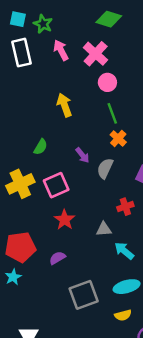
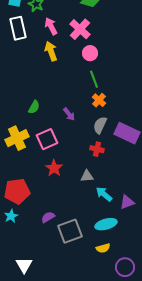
yellow arrow: (64, 105) -> (51, 51), moved
gray semicircle: (105, 168) -> (100, 125), moved
red cross: (125, 207) -> (97, 149), moved, turned 32
purple semicircle: (57, 258) -> (48, 217), moved

